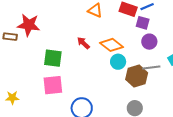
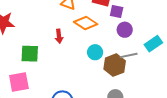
red arrow: (83, 43) -> (59, 36), turned -136
orange diamond: (111, 45) -> (86, 23), moved
pink square: (53, 85) -> (19, 82), moved

